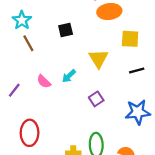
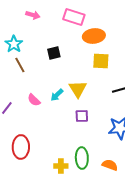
yellow square: (130, 39) -> (101, 61), moved
yellow triangle: (98, 59) -> (78, 89), moved
purple square: (96, 99) -> (82, 116), turned 32

